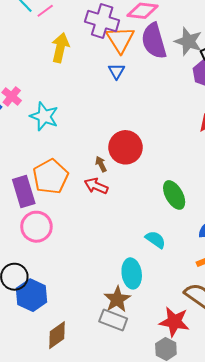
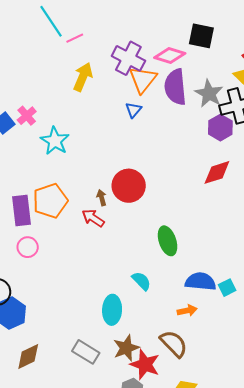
pink circle: (36, 227) -> (28, 247), size x0.7
brown star: (117, 299) -> (126, 348), moved

